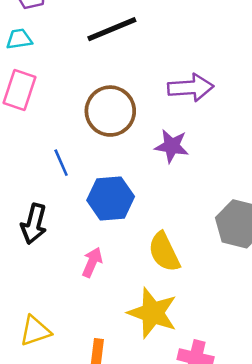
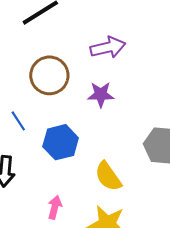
pink arrow: (92, 262) -> (55, 207), moved

